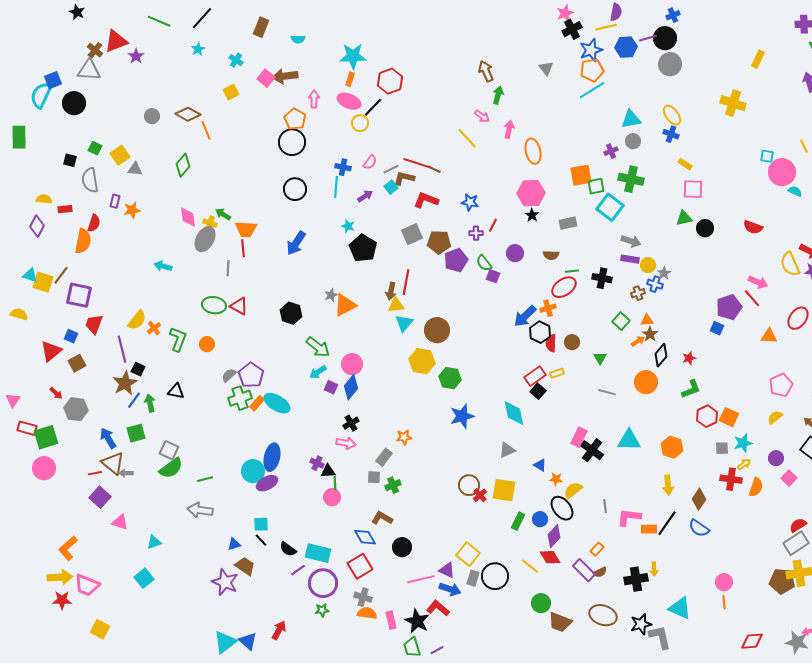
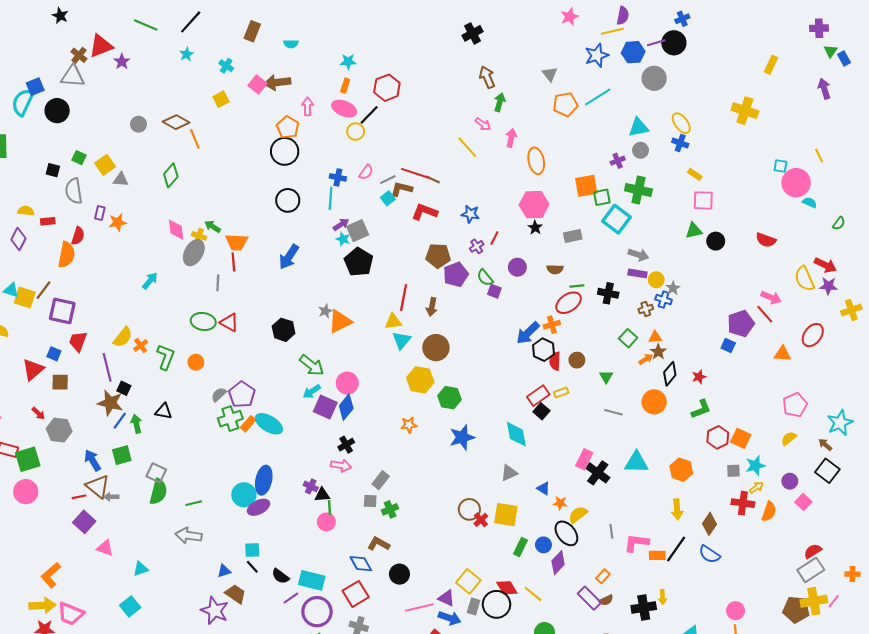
black cross: (572, 29) -> (472, 33), moved
cyan star: (353, 56) -> (348, 62), size x0.6
gray circle: (670, 64) -> (654, 78), moved
orange pentagon: (592, 70) -> (565, 104), moved
purple arrow: (365, 196) -> (341, 224), moved
purple cross: (476, 233) -> (477, 246), turned -32
gray square: (412, 234) -> (358, 231), moved
cyan arrow: (163, 266) -> (150, 281), turned 114
brown arrow: (391, 291) -> (432, 307), moved
brown square: (77, 363) -> (60, 382), turned 30
brown star: (125, 383) -> (110, 403), turned -30
purple square: (331, 387) -> (325, 407), size x1.6
orange star: (404, 437) -> (409, 425), moved
green semicircle: (171, 468) -> (158, 492), turned -40
red diamond: (550, 557) -> (507, 588), moved

